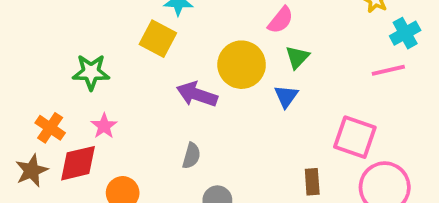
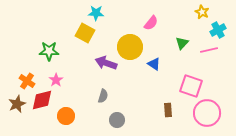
green triangle: (297, 57) -> (182, 43), moved
blue triangle: (286, 96) -> (154, 64), turned -32

